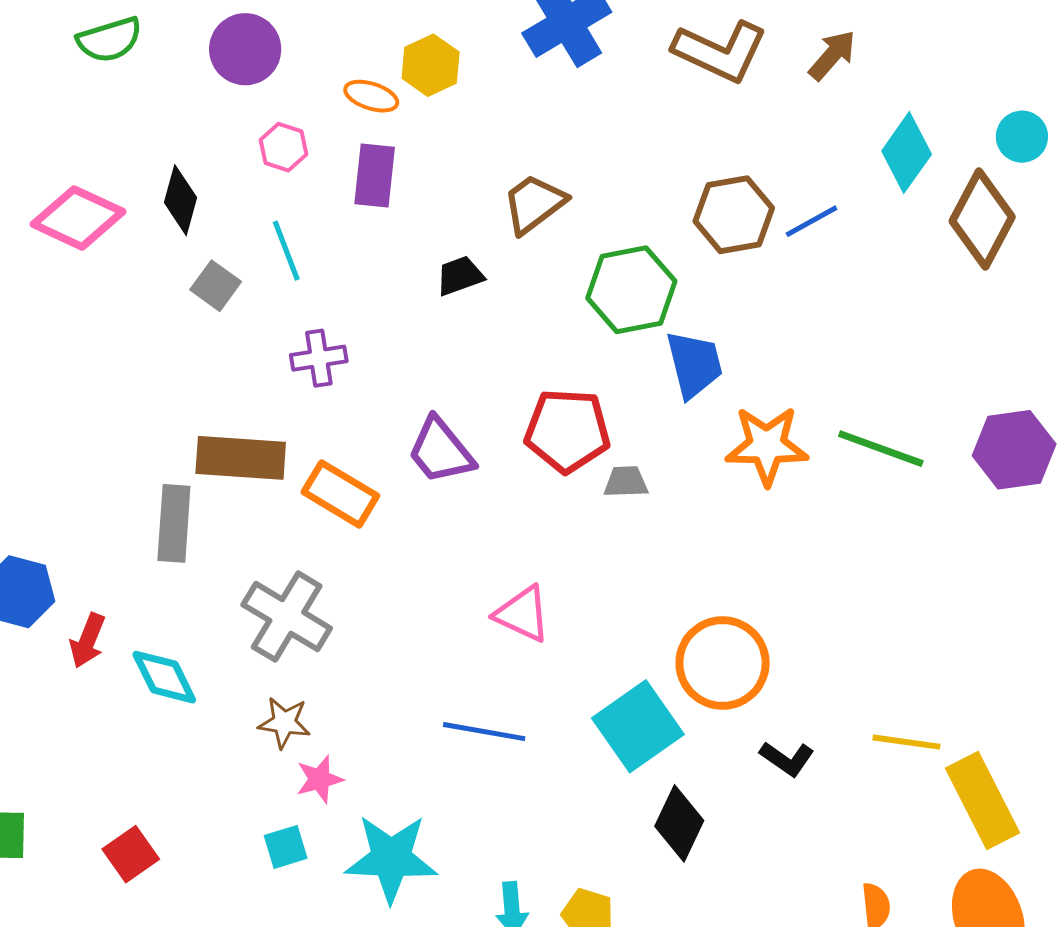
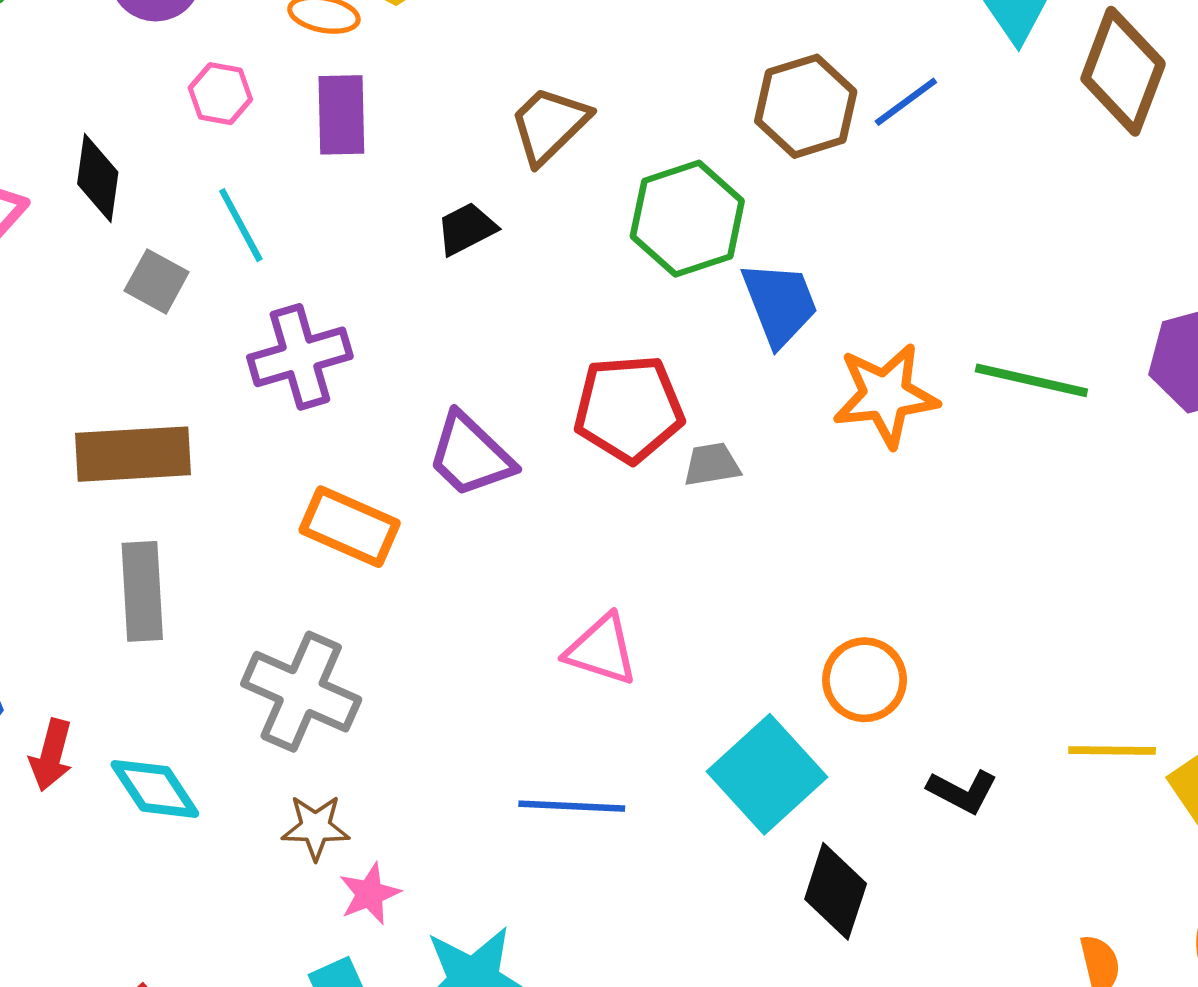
purple cross: (319, 358) -> (300, 357), size x1.4
brown rectangle: (241, 458) -> (133, 454), moved
orange circle: (723, 663) -> (865, 680), size x0.7

